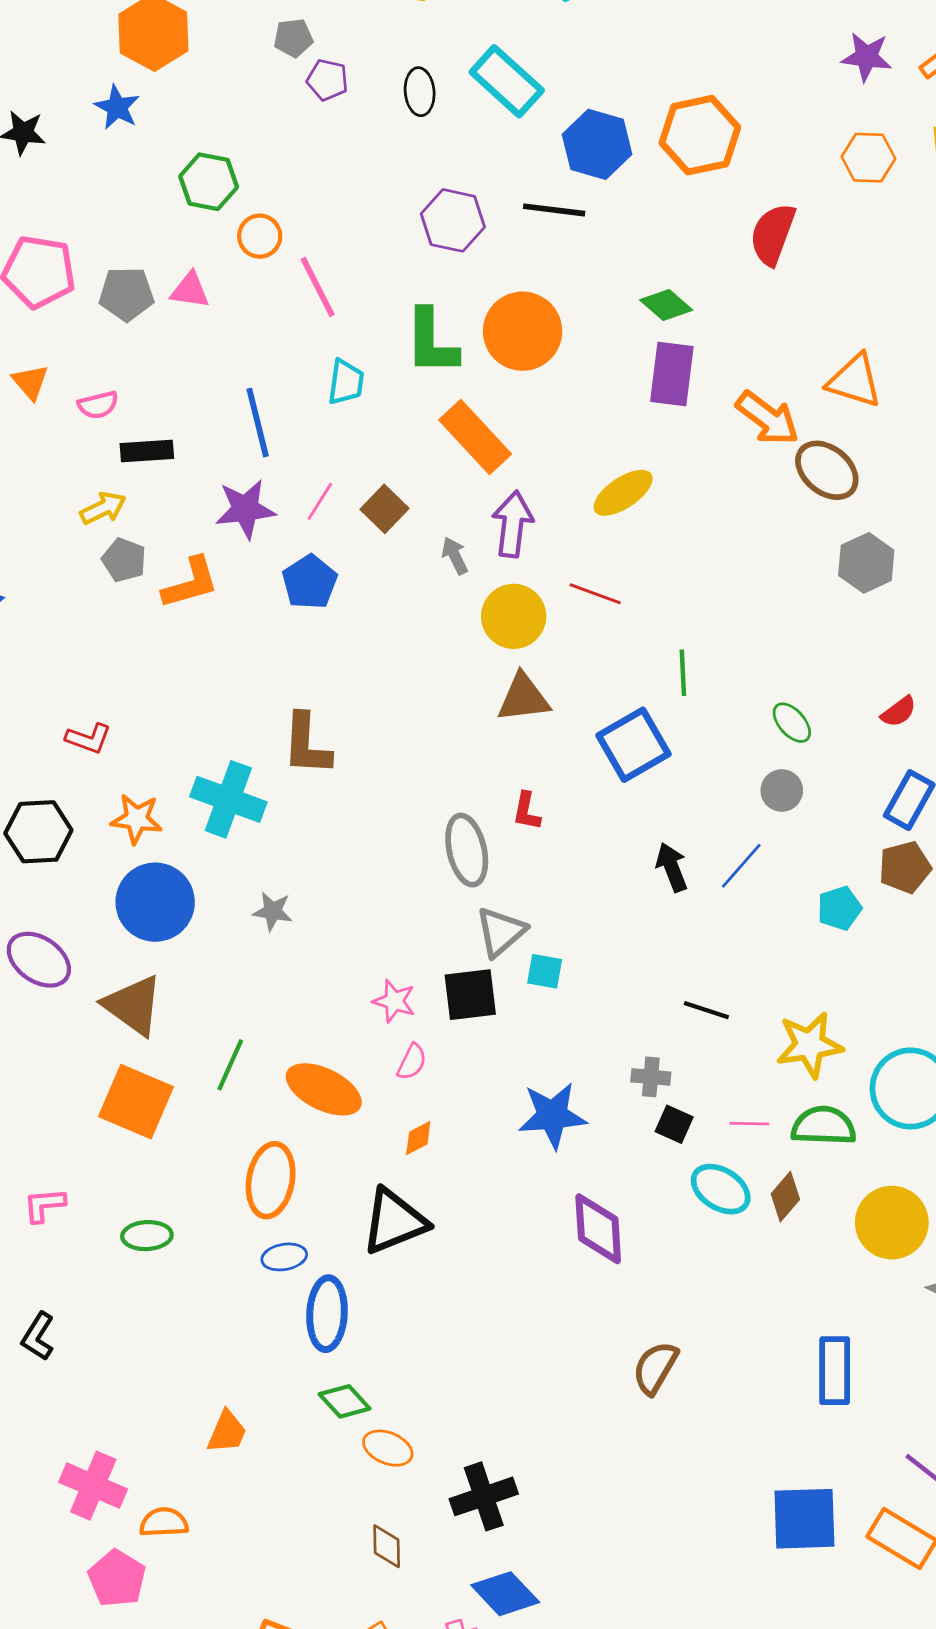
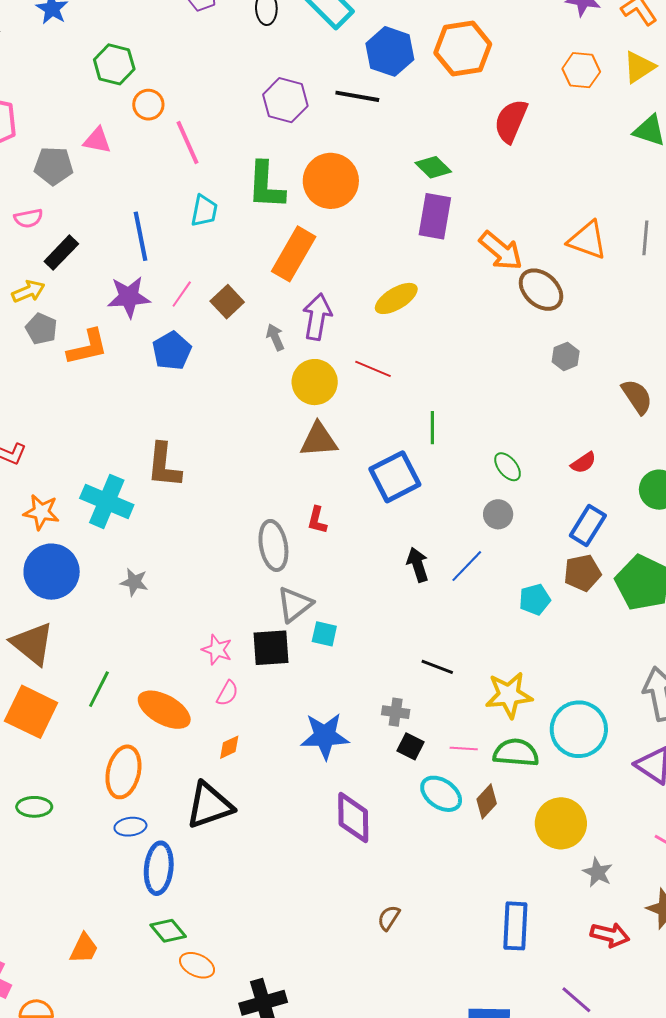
gray pentagon: (126, 294) -> (54, 166), moved
orange triangle: (855, 381) -> (587, 240), moved
orange rectangle: (475, 437) -> (294, 254), turned 70
black rectangle: (147, 451) -> (61, 253), turned -45
gray hexagon: (866, 563) -> (566, 356), size x0.7
brown semicircle: (655, 1368) -> (389, 918), size x0.7

